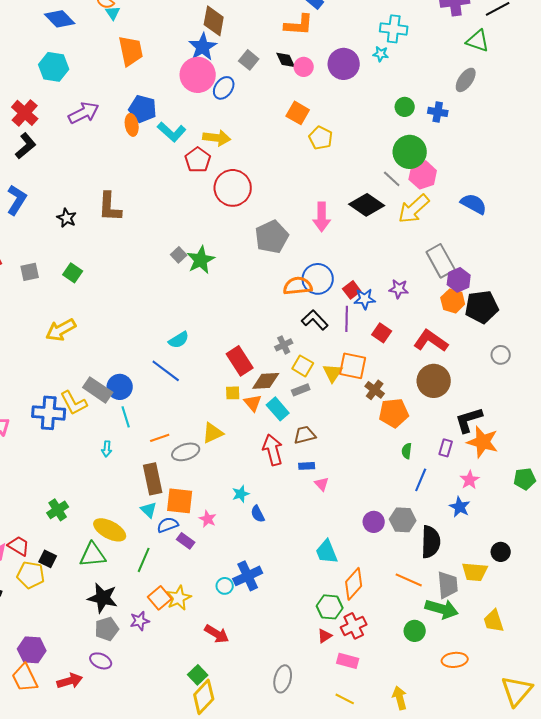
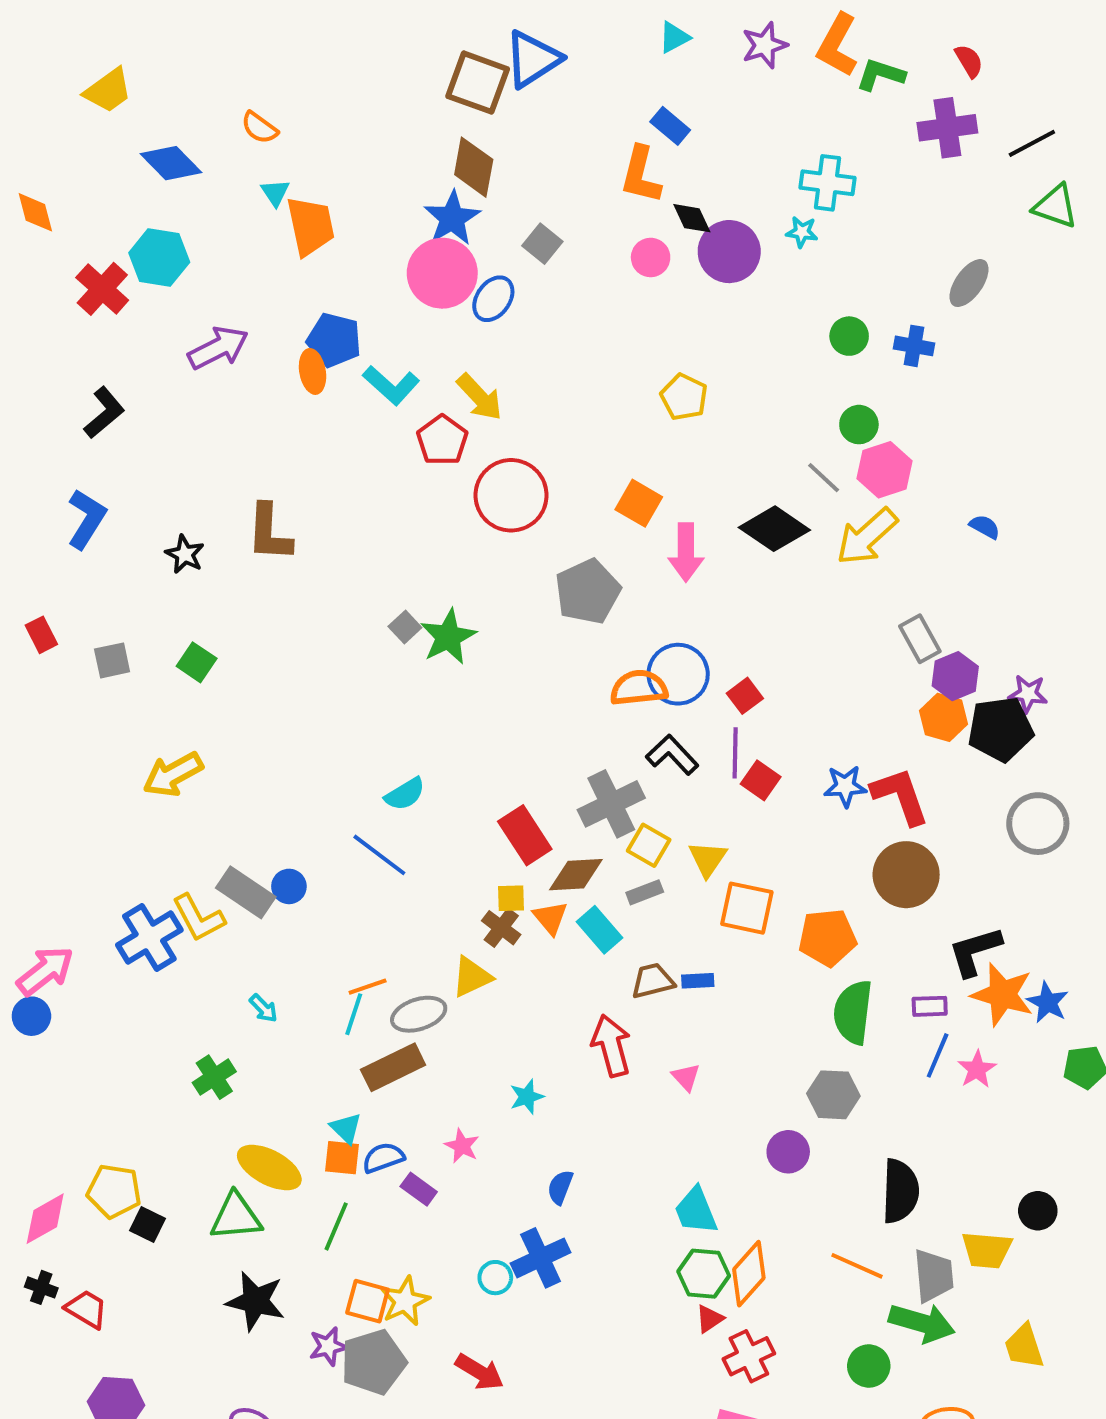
cyan triangle: (113, 13) -> (275, 193), moved
orange L-shape: (299, 25) -> (641, 175), turned 100
green triangle: (478, 41) -> (1055, 206), moved
black diamond: (286, 60) -> (692, 218), moved
red cross: (25, 113) -> (102, 289), moved
orange square: (298, 113) -> (639, 503), moved
yellow arrow: (217, 138) -> (480, 397), turned 40
green circle: (410, 152) -> (859, 425), size x0.6
blue semicircle: (474, 204) -> (985, 527), size x0.6
gray rectangle: (441, 261) -> (920, 639), size x0.7
purple star: (399, 289) -> (1028, 694), moved
blue star: (365, 299) -> (845, 786), moved
red square: (382, 333) -> (761, 780), moved
red L-shape: (431, 341) -> (900, 796), turned 36
gray cross: (284, 345) -> (611, 804), size x1.8
gray circle: (501, 355) -> (1038, 824), size x1.6
orange square: (353, 366) -> (747, 908), moved
blue circle: (120, 387) -> (289, 886), size x0.7
brown cross: (375, 390) -> (501, 928), moved
blue cross: (49, 413) -> (149, 938), turned -36
cyan line: (126, 417) -> (354, 1014), moved, turned 35
purple rectangle: (446, 448) -> (930, 1006), turned 72
cyan arrow: (107, 449) -> (263, 1008), turned -49
red arrow: (273, 450) -> (611, 1046), moved
green semicircle: (407, 451) -> (853, 1012), size x2.0
blue rectangle: (307, 466) -> (698, 981), moved
brown rectangle: (153, 479) -> (393, 1067), moved, turned 76
blue line: (421, 480) -> (938, 1055), moved
orange square: (180, 501) -> (342, 1158), moved, size x0.7
blue star: (460, 507) -> (1048, 1002), moved
green cross: (58, 510) -> (214, 1077), moved
blue semicircle: (258, 514) -> (560, 1187), moved, turned 48
gray hexagon: (403, 520) -> (833, 1095), moved
red trapezoid: (19, 546) -> (86, 1309), moved
yellow pentagon: (31, 575) -> (114, 1191), moved
orange square: (160, 598) -> (368, 1301), turned -35
green hexagon: (330, 607) -> (704, 1274), moved
gray pentagon: (107, 629) -> (373, 1362), moved, size x1.4
red triangle: (325, 636) -> (710, 1319), moved

